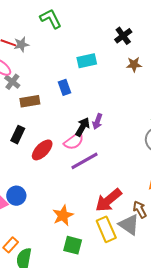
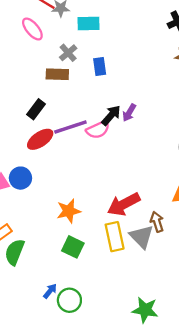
cyan rectangle: (87, 61) -> (88, 24), moved
gray cross: (12, 82) -> (68, 53), moved
red ellipse: (42, 150) -> (40, 139), moved
purple line: (84, 161) -> (70, 127), moved

